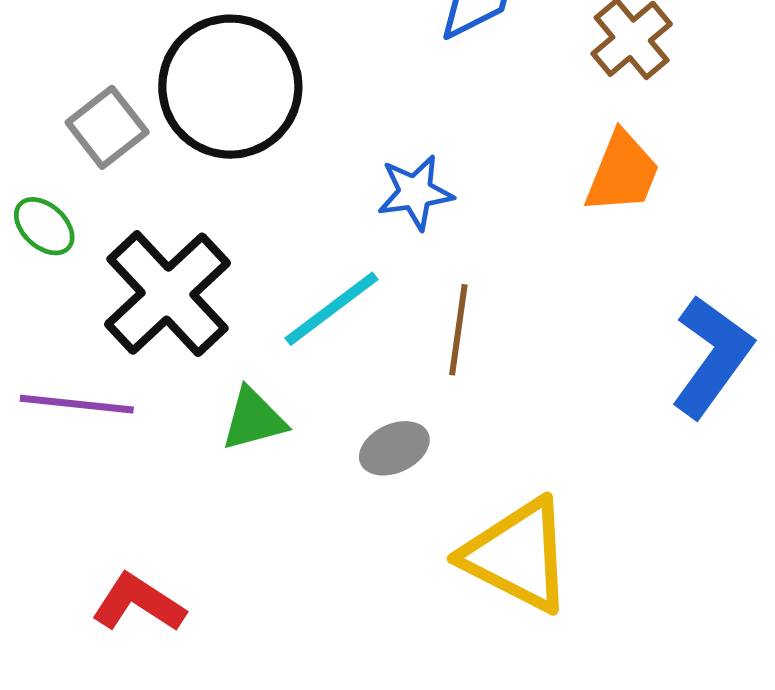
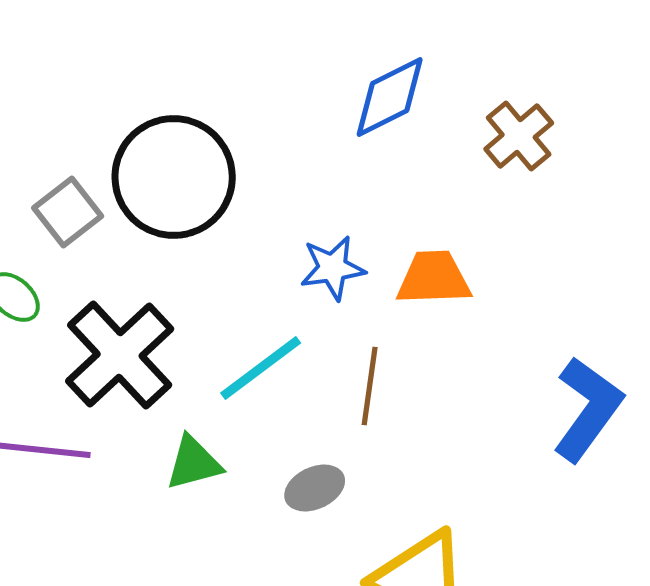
orange trapezoid: (622, 173) -> (434, 278), moved, turned -114

